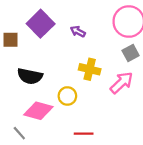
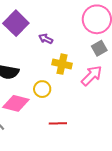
purple arrow: (78, 31) -> (46, 39), moved

